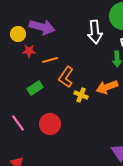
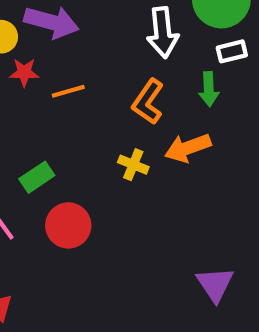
orange L-shape: (66, 77) -> (148, 102), moved
green rectangle: (35, 88) -> (37, 177), moved

